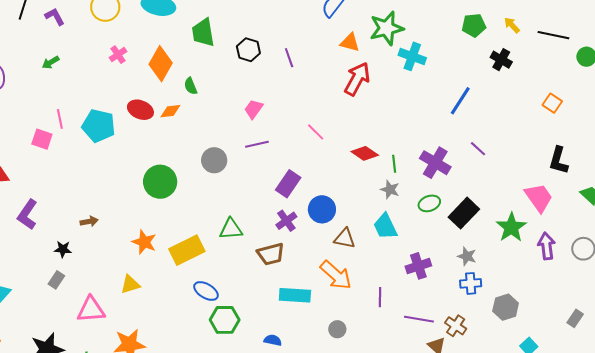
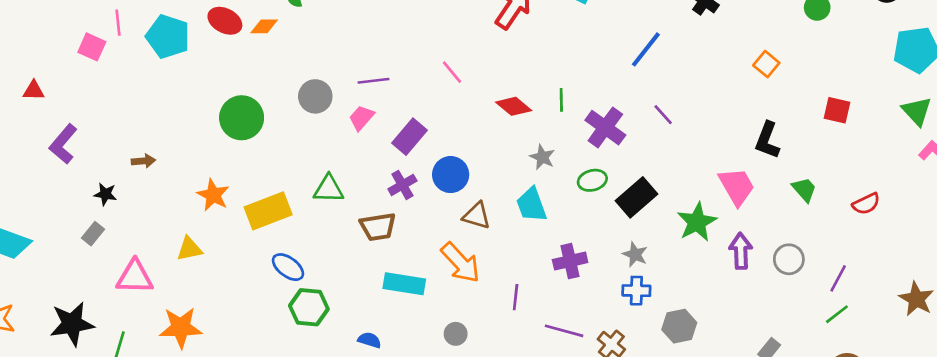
pink trapezoid: (254, 109) -> (362, 118), moved
green line: (394, 164) -> (561, 100), moved

